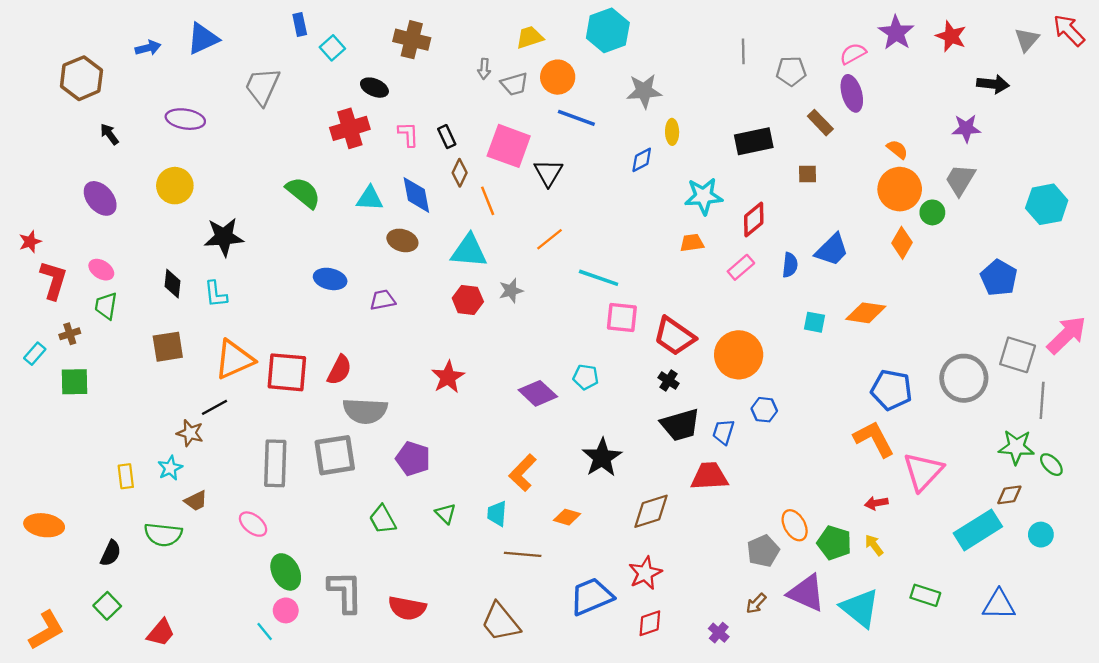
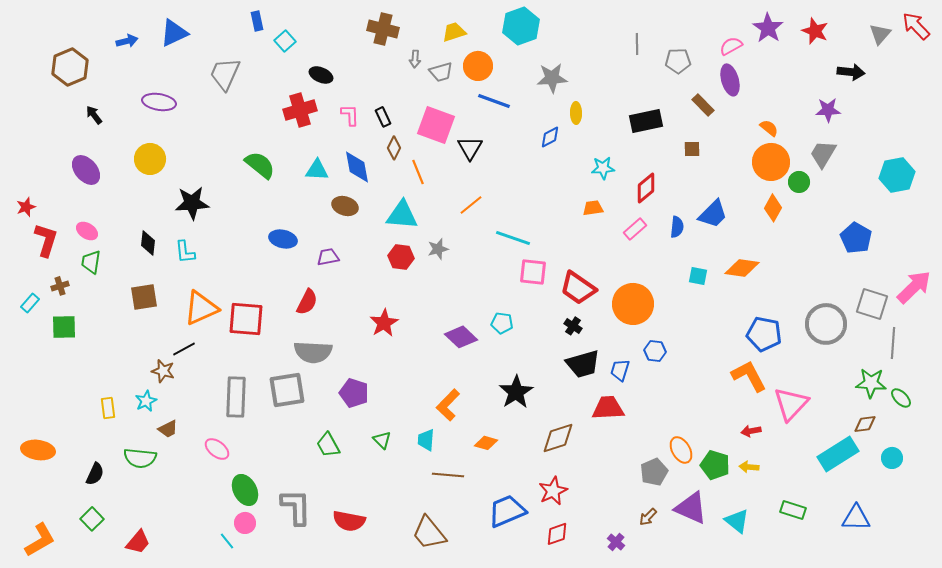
brown cross: (412, 40) -> (383, 29), moved
cyan star: (704, 196) -> (603, 168), size x0.7
red semicircle: (339, 370) -> (307, 302), moved
yellow arrow: (874, 545) -> (749, 467), turned -48
cyan triangle: (860, 608) -> (737, 521), size x0.7

